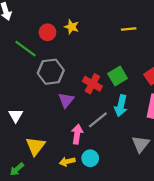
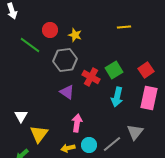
yellow star: (72, 27) -> (75, 35), moved
gray hexagon: (51, 72) -> (65, 60), moved
purple triangle: (66, 100) -> (67, 92), turned -35
white triangle: (16, 116) -> (21, 116), moved
gray line: (98, 120) -> (112, 144), moved

